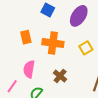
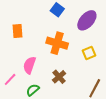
orange rectangle: (26, 37) -> (18, 31), moved

